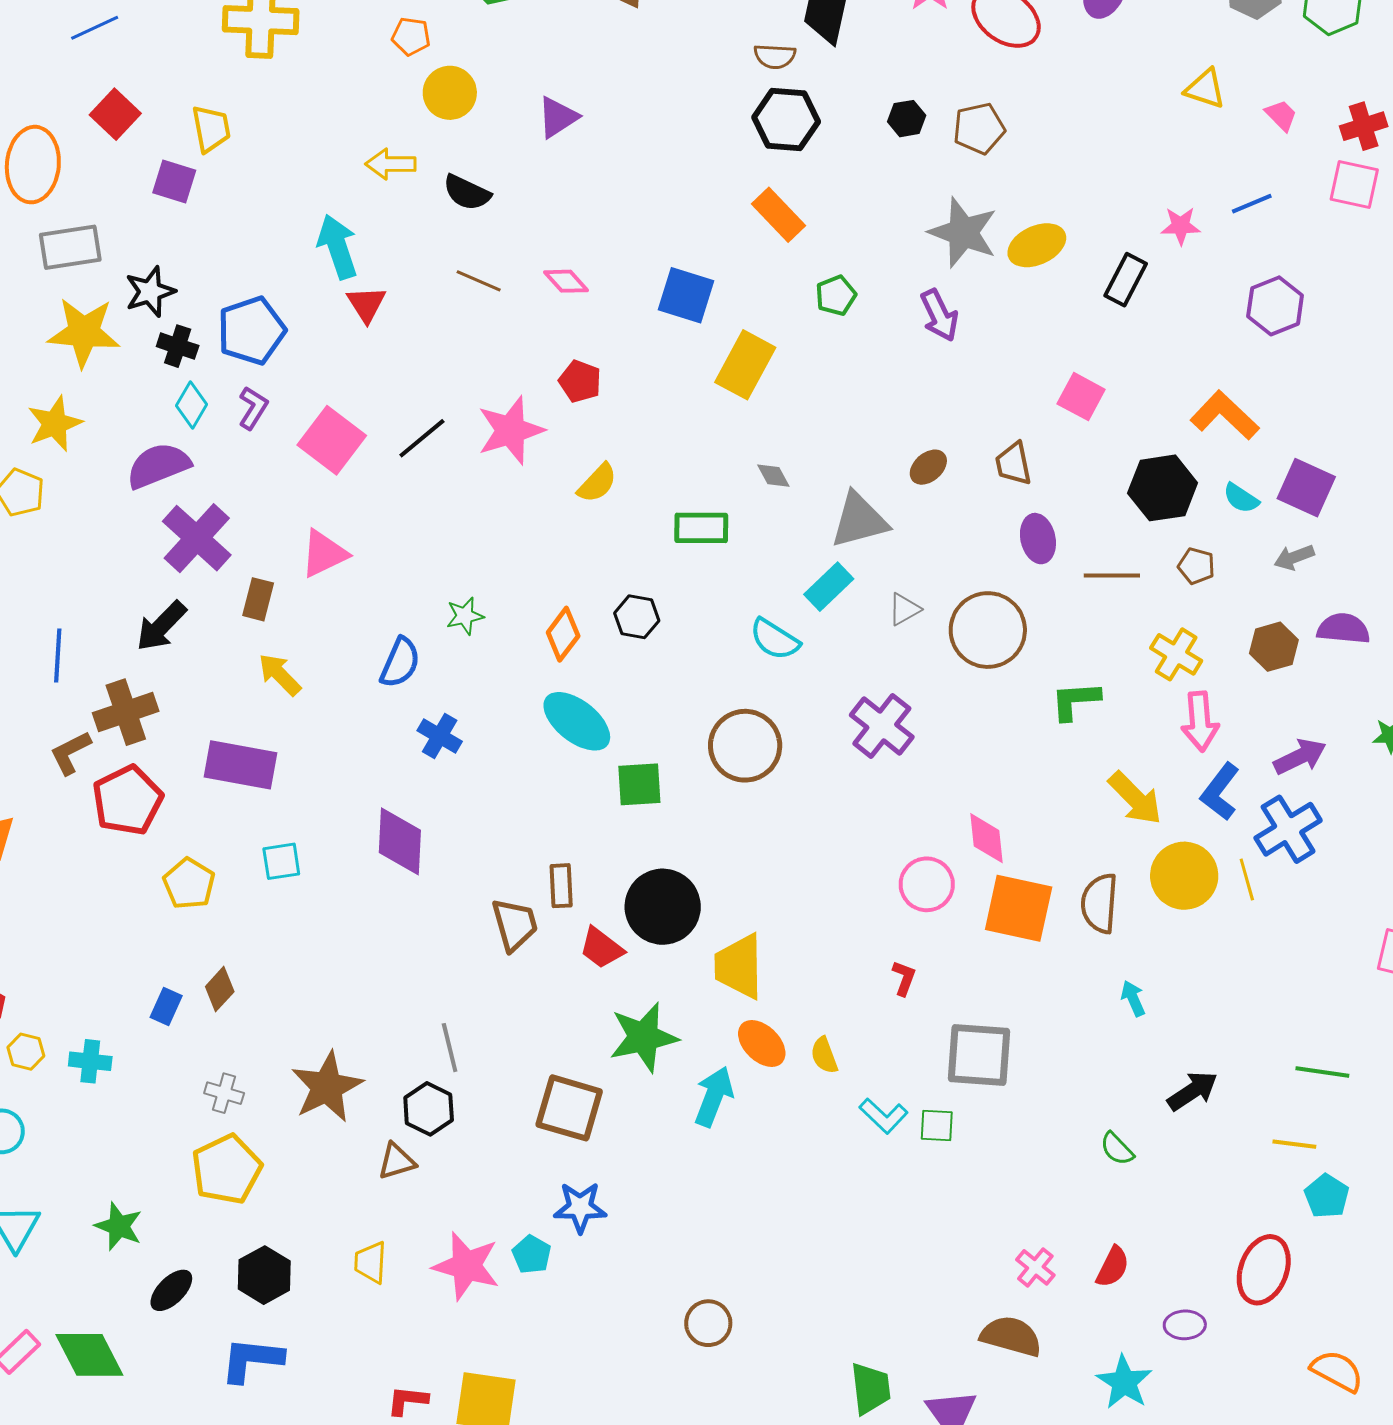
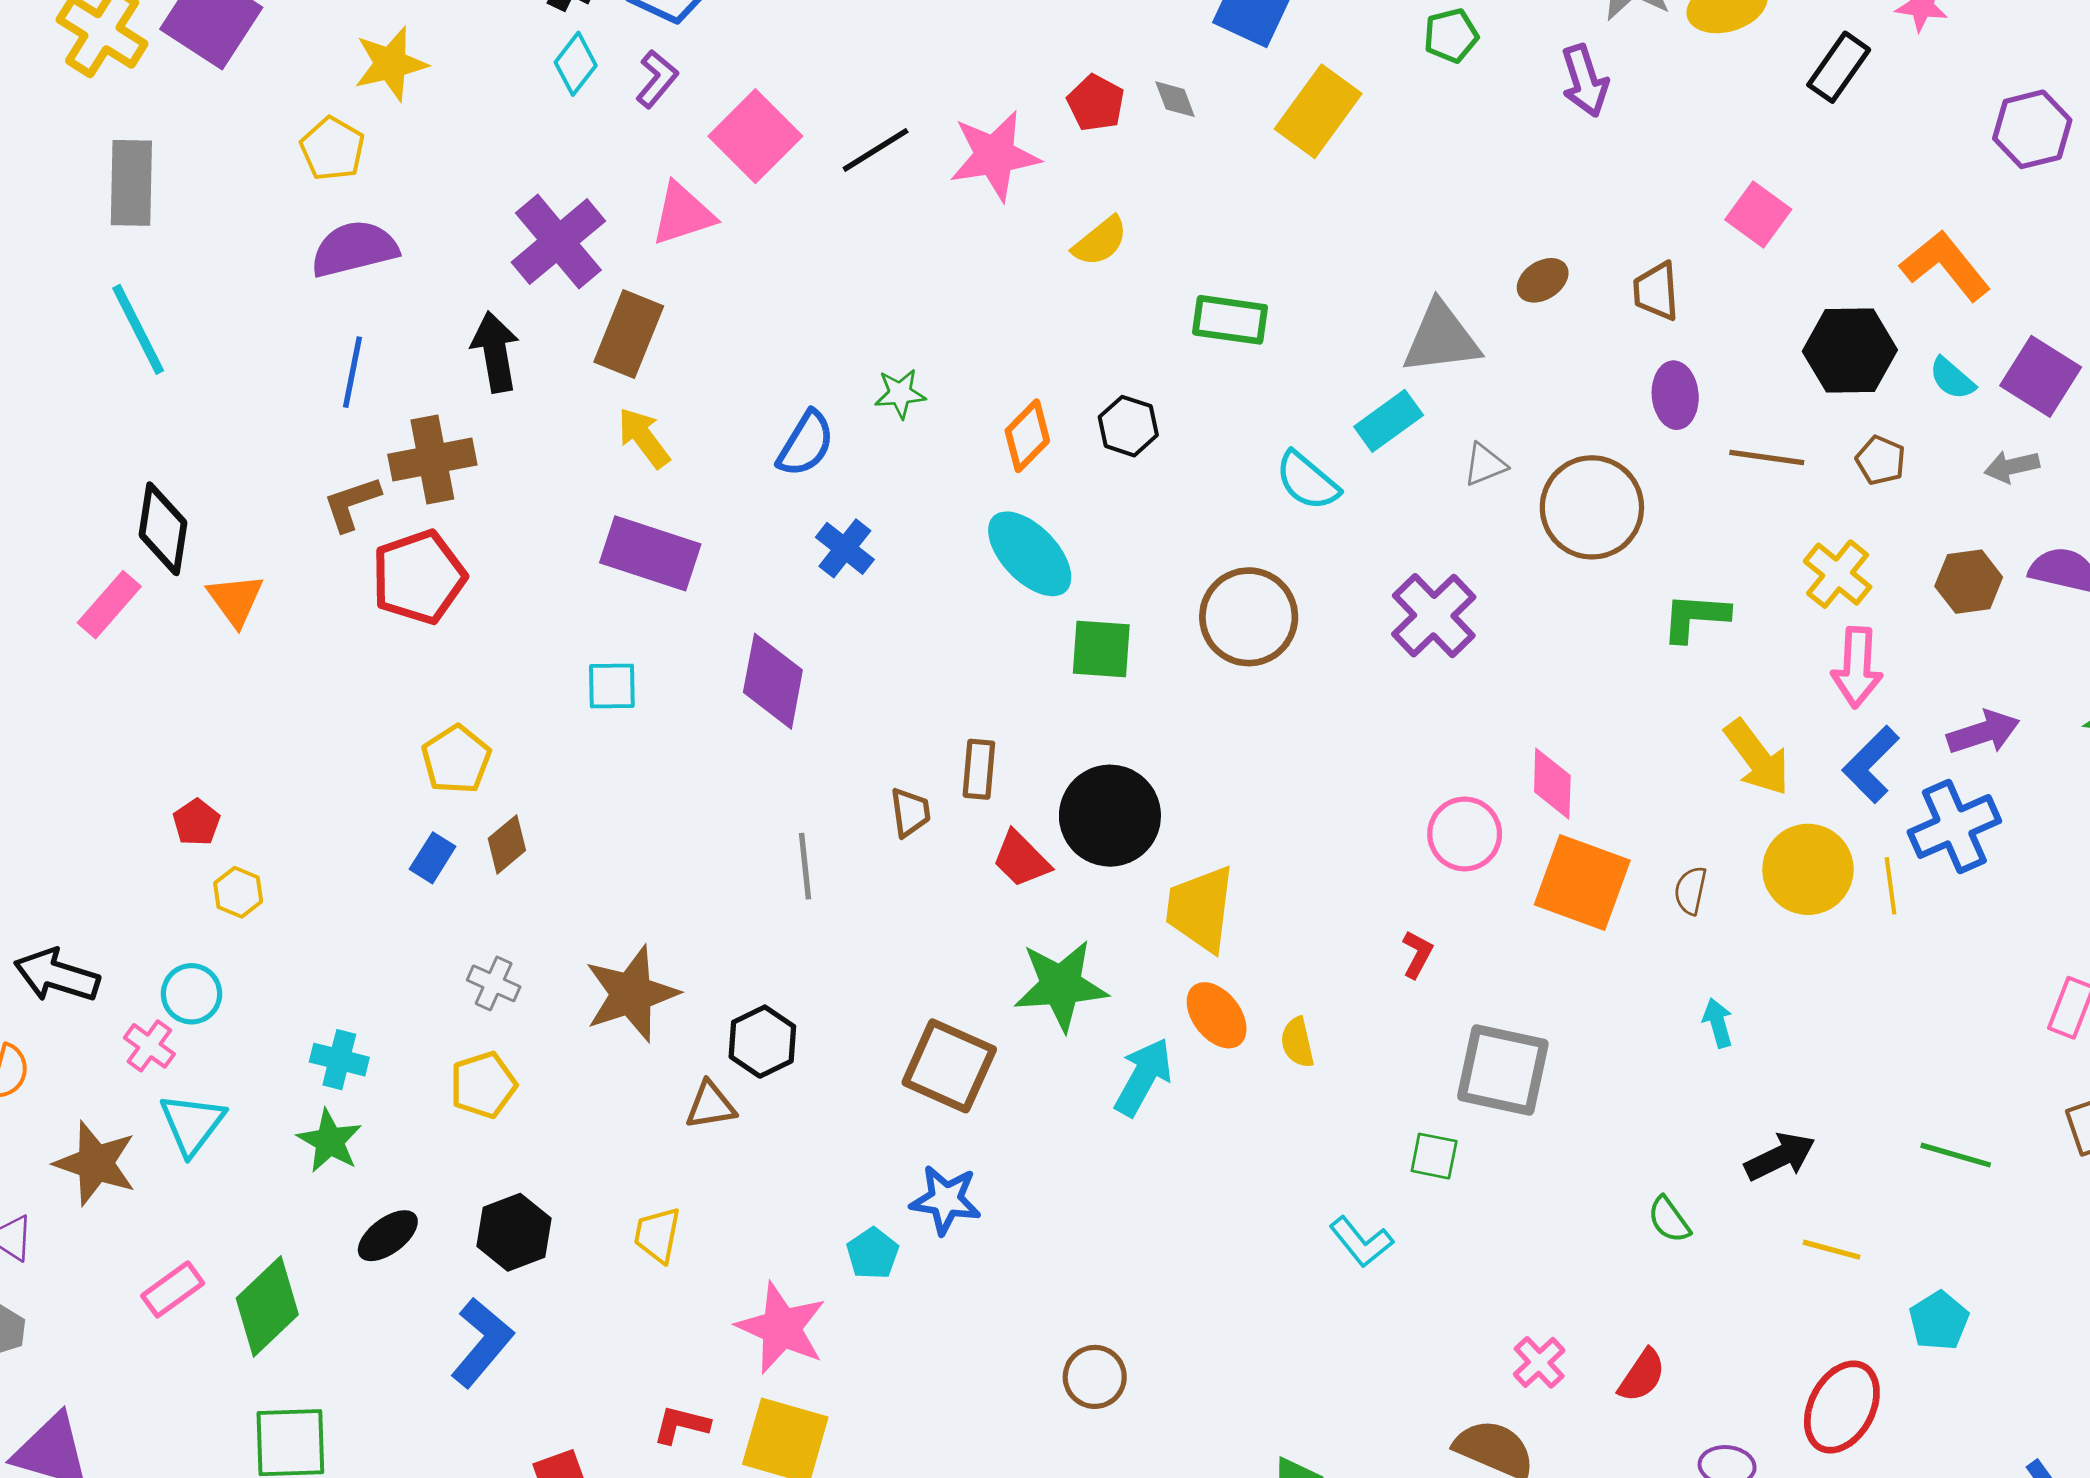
purple semicircle: (158, 466) -> (354, 249), moved
gray diamond: (773, 476) -> (1175, 99), moved
pink triangle: (324, 554) -> (683, 214), moved
brown rectangle: (258, 599) -> (629, 334), size x1.5
black arrow: (161, 626) -> (495, 352), turned 118
purple rectangle: (240, 765) -> (650, 553), moved
yellow pentagon: (189, 884) -> (456, 759), moved
brown semicircle: (1099, 903) -> (1691, 891), size x0.6
brown trapezoid: (515, 924) -> (910, 812), size x0.7
gray line: (450, 1048) -> (805, 866), moved
cyan cross: (90, 1061) -> (339, 1060), moved
cyan L-shape: (884, 1116) -> (1361, 1242), moved
yellow line: (1294, 1144) -> (1832, 1250), moved
yellow pentagon: (227, 1169) -> (483, 1085), size x0.7
pink star: (466, 1266) -> (781, 1328), moved
green diamond: (89, 1355) -> (267, 1306), turned 66
blue L-shape: (252, 1360) -> (482, 1342), turned 116

